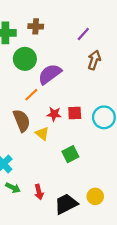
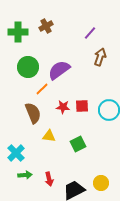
brown cross: (36, 26) -> (46, 26), turned -32
green circle: (25, 59) -> (28, 67), moved
yellow triangle: (42, 134) -> (49, 136), moved, turned -32
green arrow: (13, 188) -> (25, 175), turned -32

